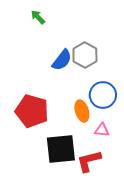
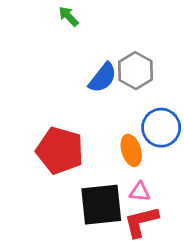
pink triangle: (102, 130) -> (140, 192), moved

